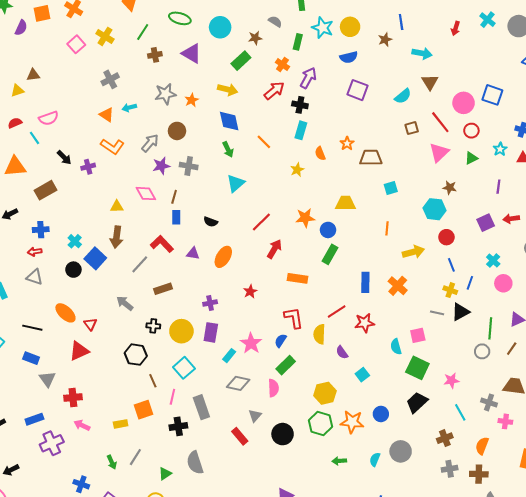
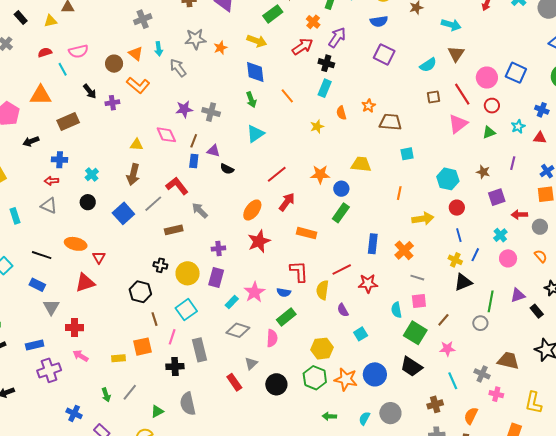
cyan arrow: (129, 108) -> (159, 49), turned -88
brown circle: (177, 131) -> (114, 64), moved
gray arrow: (150, 143) -> (178, 68), moved, turned -84
brown star: (450, 188) -> (483, 172), moved
red arrow: (511, 219) -> (519, 215), moved
purple triangle: (193, 253) -> (213, 151), moved
orange ellipse: (223, 257) -> (252, 210), moved
blue square: (95, 258) -> (123, 213), moved
red star: (250, 292) -> (259, 241), size x1.6
gray arrow: (125, 303) -> (200, 210), moved
orange ellipse: (65, 313) -> (76, 244), turned -35
gray line: (437, 313) -> (417, 278), moved
blue semicircle: (281, 341) -> (284, 292), turned -120
brown line: (512, 349) -> (443, 320), moved
black trapezoid: (417, 402) -> (411, 367), turned -110
blue circle: (381, 414) -> (375, 374), size x1.5

